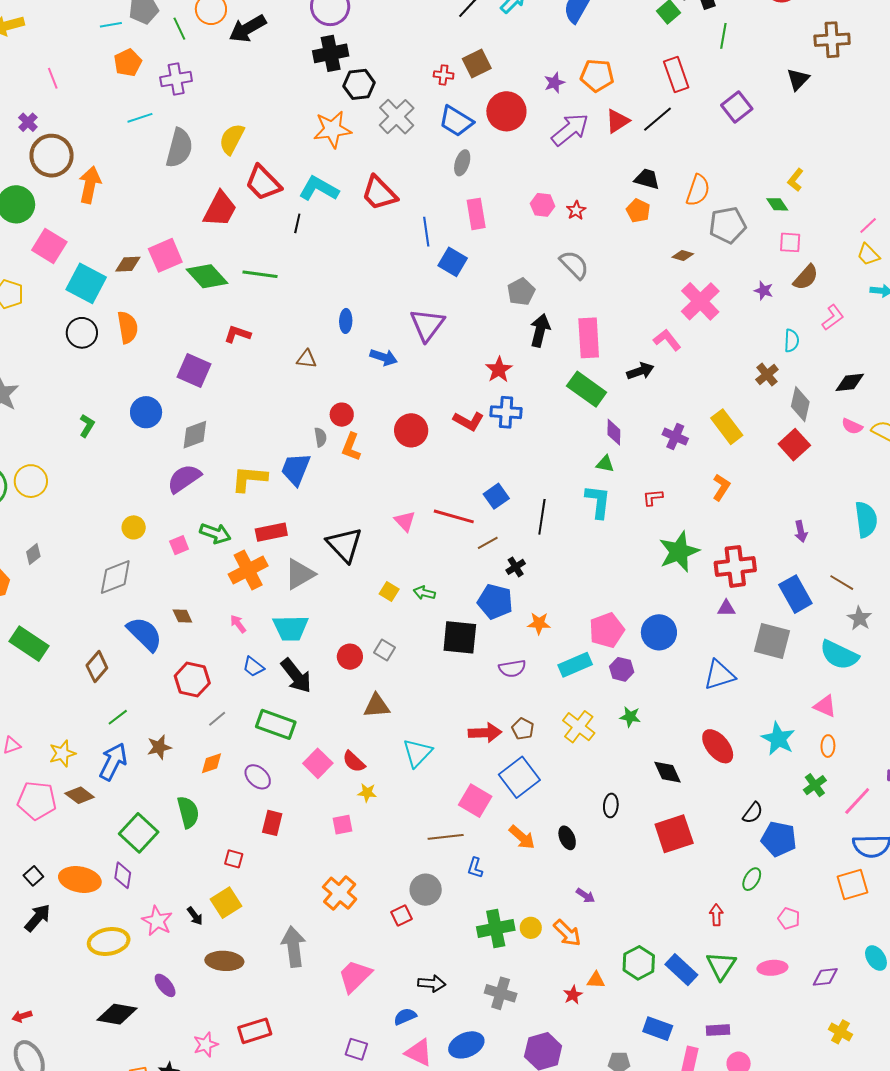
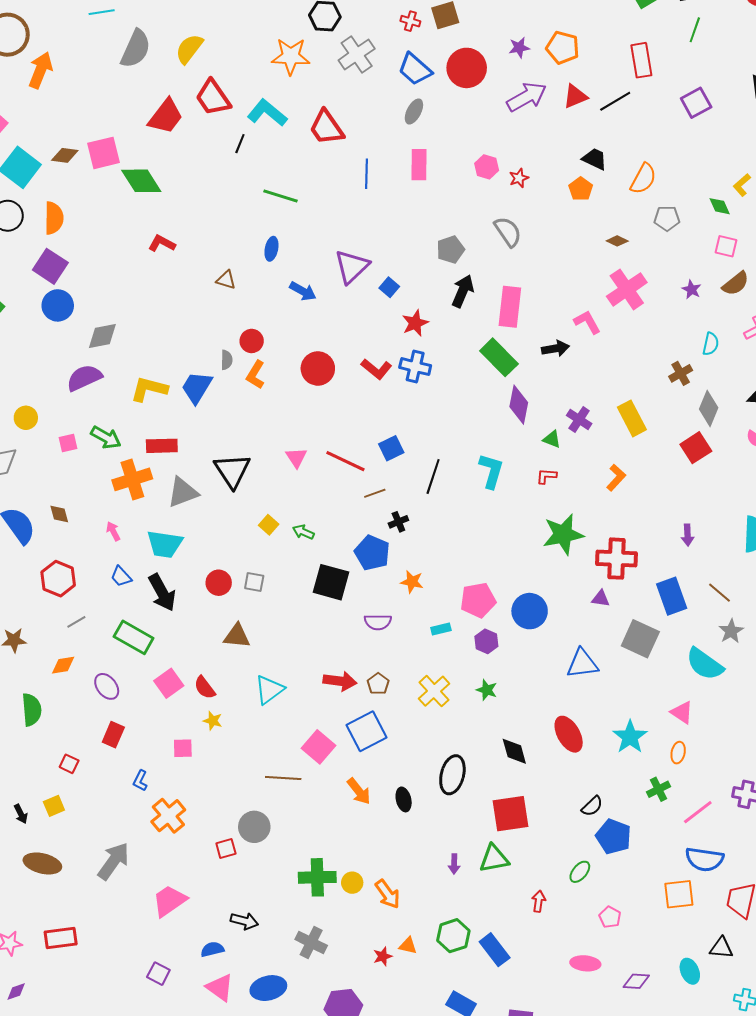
gray pentagon: (728, 225) -> (667, 218), size x0.7
blue square: (453, 262) -> (389, 287), moved, size x0.7
green line: (260, 274) -> (281, 196), moved
purple square: (194, 370) -> (50, 266), moved
purple diamond: (614, 432) -> (519, 405), size x1.4
green triangle: (605, 464) -> (552, 439), moved
gray square: (385, 650) -> (254, 582), turned -30
cyan rectangle: (575, 665) -> (441, 629), size x0.6
black ellipse: (611, 805) -> (452, 775), size x1.6
blue L-shape: (475, 868) -> (140, 781), moved
purple arrow: (585, 896) -> (454, 864), moved, turned 48
yellow square: (226, 903) -> (54, 806), size x0.7
gray arrow: (294, 947) -> (113, 861), turned 33
green triangle: (721, 966) -> (494, 859), moved, turned 36

